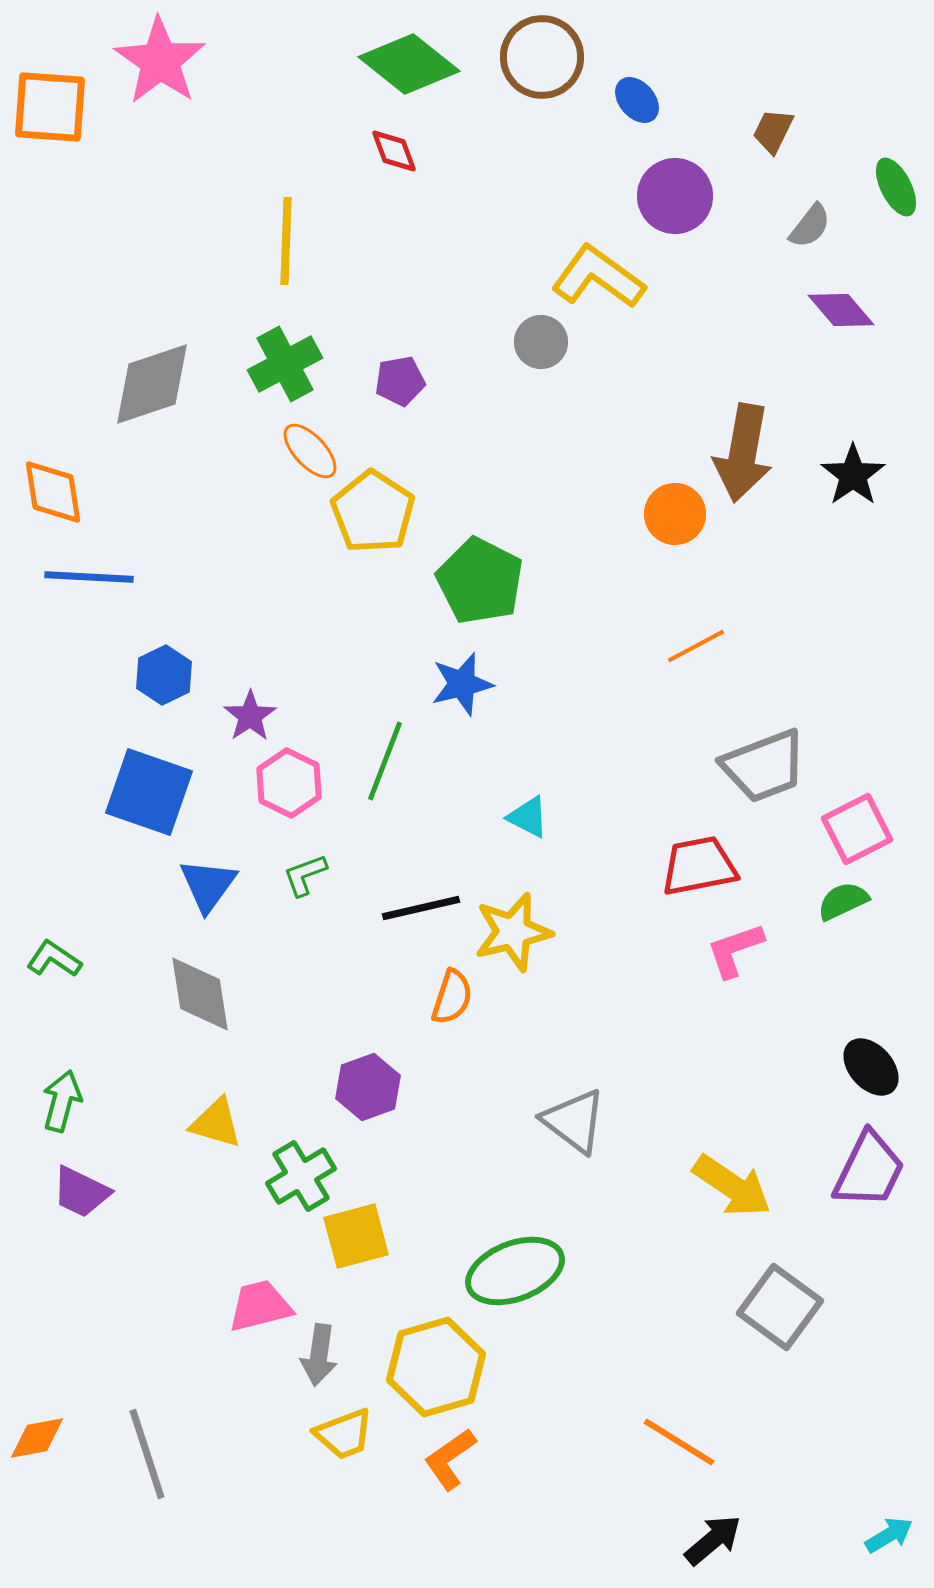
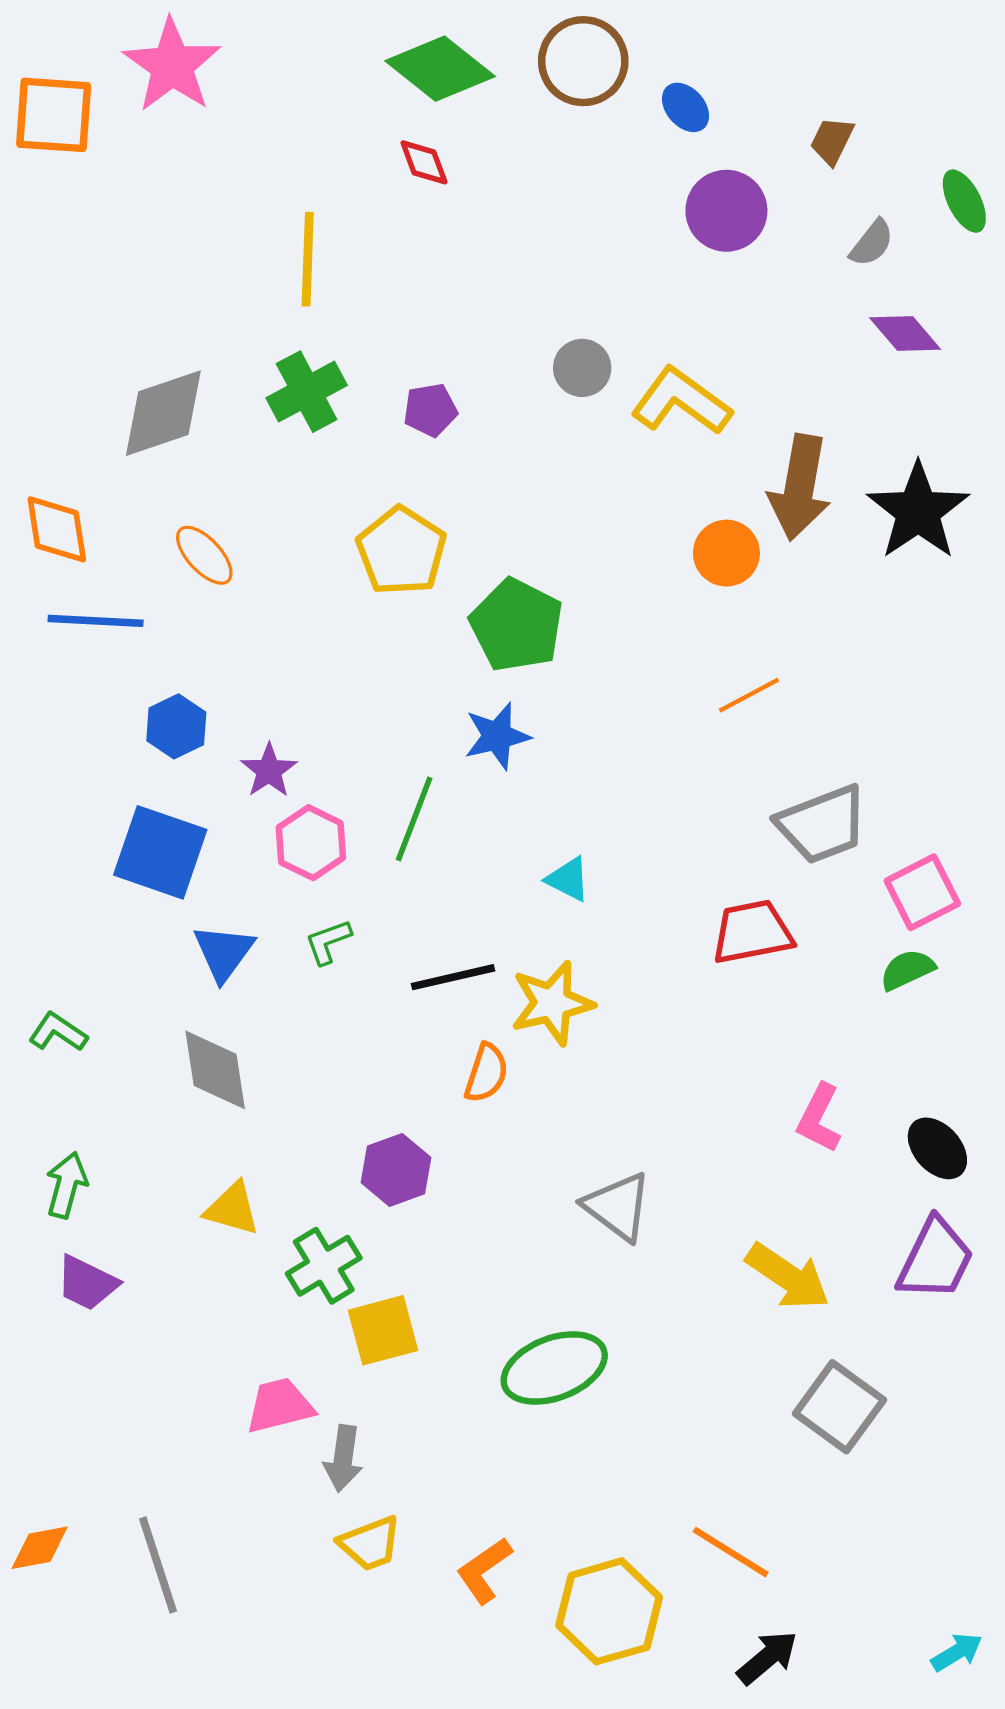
yellow L-shape: (598, 277) -> (681, 401), moved
orange ellipse: (310, 451) -> (204, 555), moved
black star: (853, 475) -> (918, 511), size x1.5
pink L-shape: (735, 950) -> (819, 1118), moved, turned -44
yellow hexagon: (436, 1367) -> (609, 1611), moved

